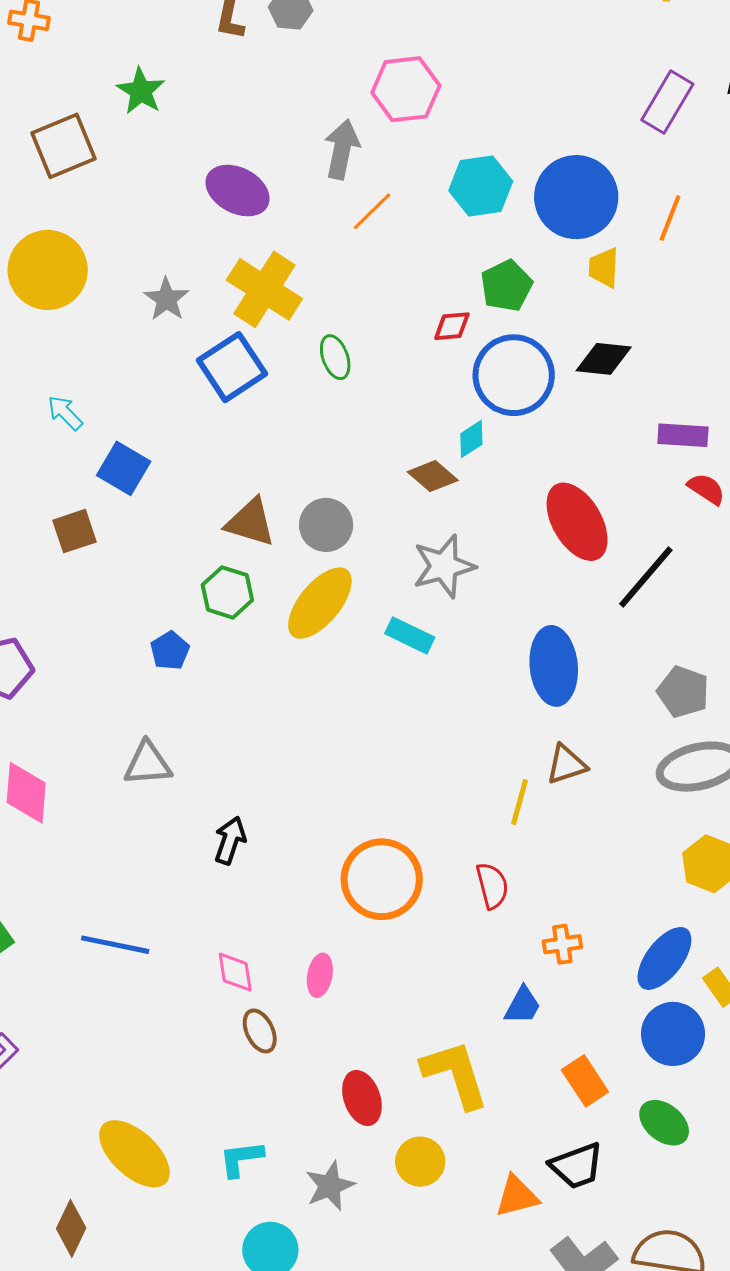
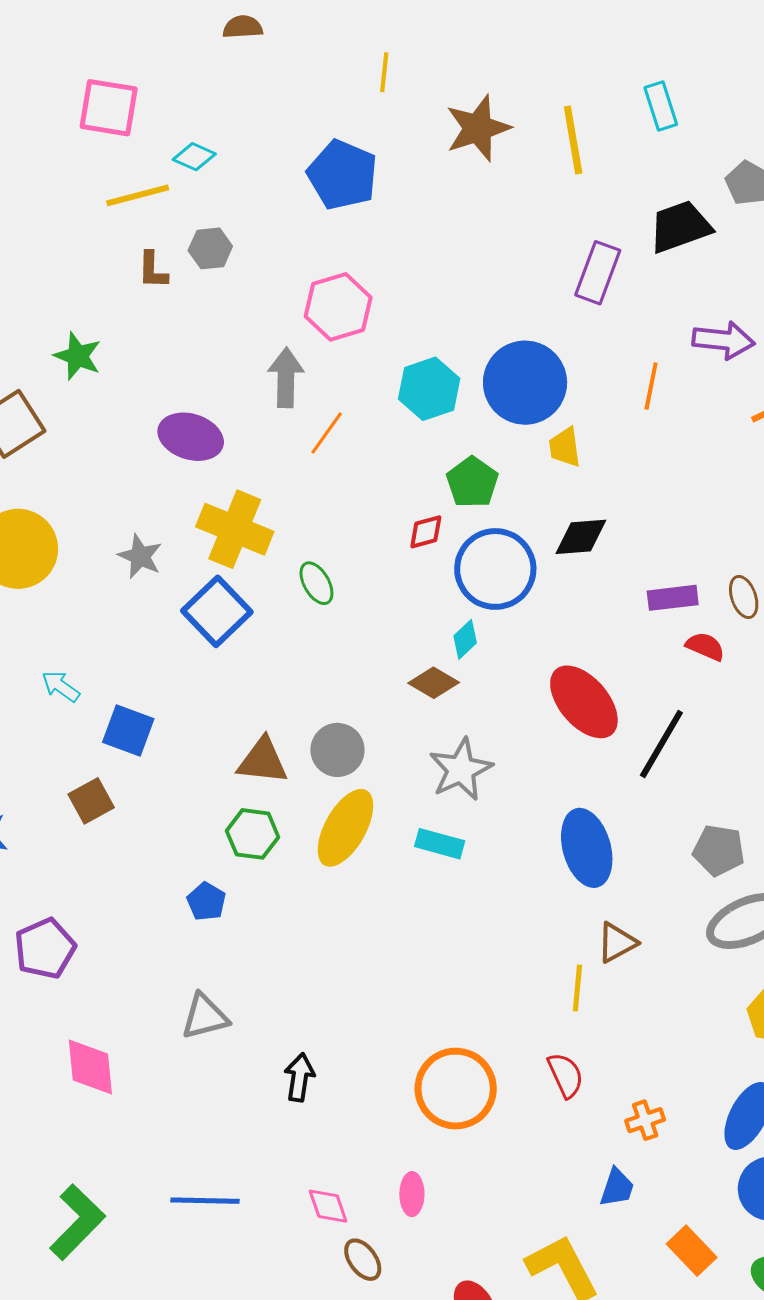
orange line: (670, 218) -> (651, 386), moved

